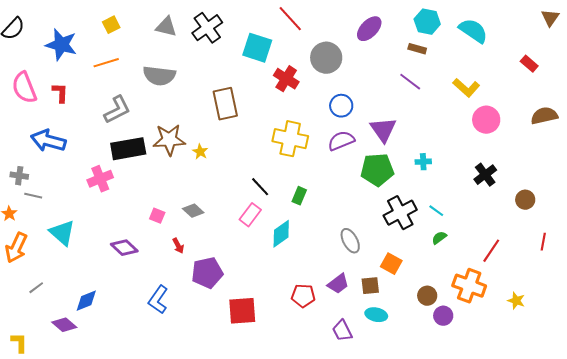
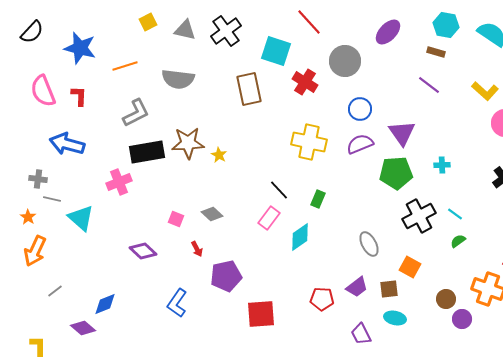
yellow square: (111, 25) -> (148, 22), moved
brown rectangle: (225, 104) -> (249, 89), moved
cyan triangle: (62, 233) -> (81, 218), moved

